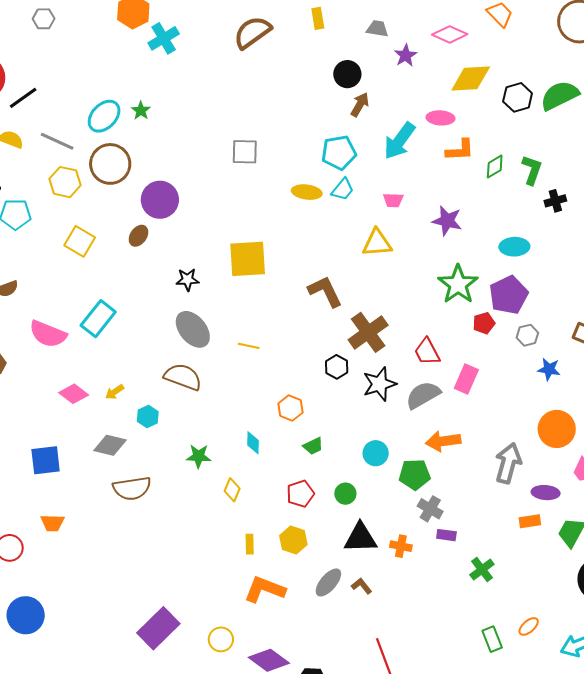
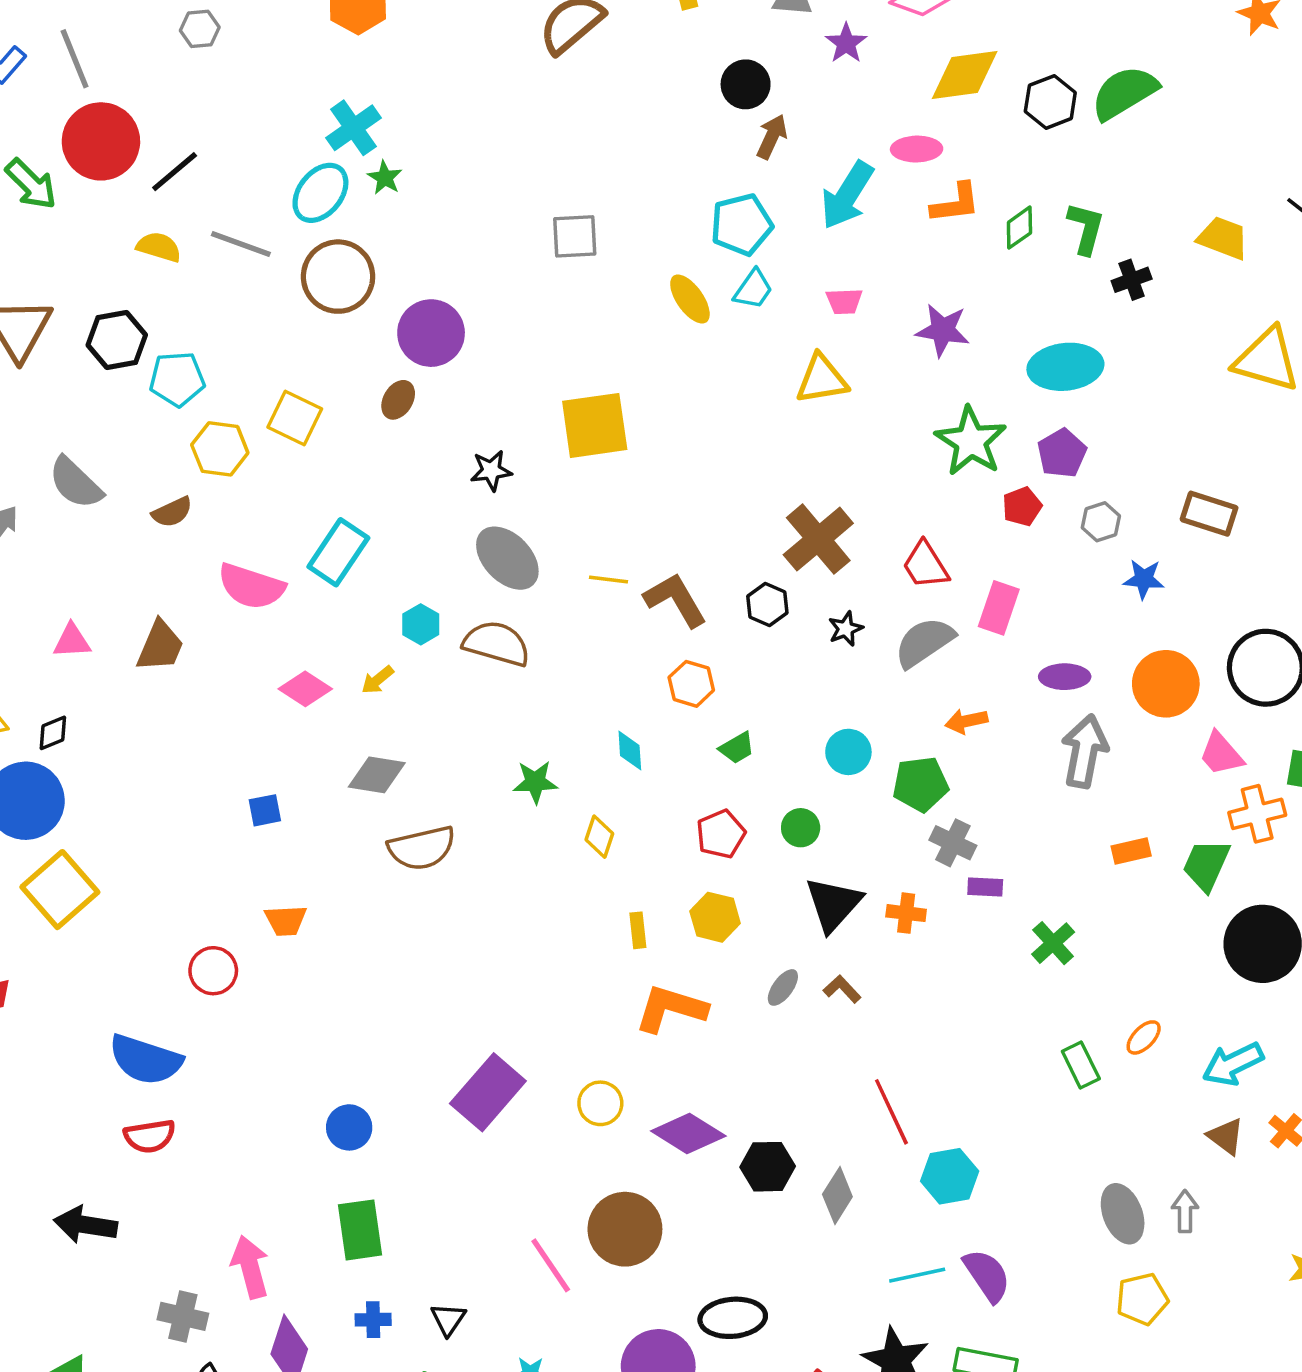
cyan cross: (164, 38) -> (354, 128), moved
yellow hexagon: (65, 182) -> (220, 449), moved
yellow ellipse: (307, 192) -> (690, 299), turned 52
cyan ellipse: (514, 247) -> (1065, 367), size x1.4
brown L-shape: (325, 291) -> (675, 600), moved
purple pentagon: (509, 295) -> (1062, 453), size x0.7
black star: (379, 384) -> (846, 629), size x0.6
cyan hexagon: (148, 417) -> (421, 624), moved
orange arrow: (443, 441) -> (966, 721), size x0.7
blue square: (46, 460) -> (265, 810), size x0.6
purple ellipse: (546, 493) -> (1065, 677), moved
black triangle: (360, 538) -> (833, 904), turned -42
gray ellipse: (328, 582) -> (783, 987), size x0.7
blue circle: (26, 615) -> (349, 1127), moved, size x0.7

